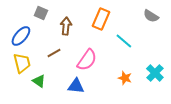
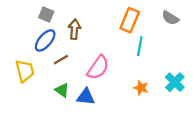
orange rectangle: (101, 19) -> (130, 20), moved
blue ellipse: (21, 36) -> (45, 40), moved
cyan line: (124, 41) -> (140, 46), turned 60
green triangle: (39, 81) -> (62, 90), moved

